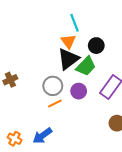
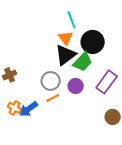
black circle: (96, 46) -> (93, 42), size x1.5
blue arrow: (42, 136) -> (29, 109), moved
orange cross: (14, 139) -> (15, 108), moved

